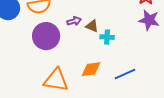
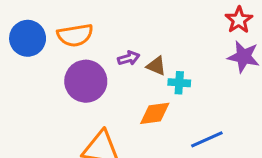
orange diamond: (91, 69) -> (155, 113), moved

